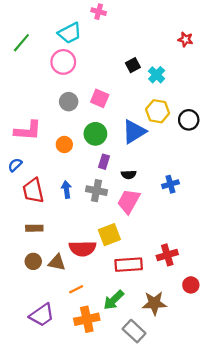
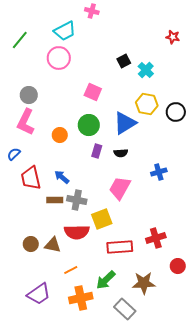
gray circle: (69, 102) -> (29, 95), moved
pink L-shape: (28, 131) -> (26, 122), turned 112
black semicircle: (129, 175) -> (121, 153), moved
blue arrow: (66, 190) -> (62, 177), turned -42
gray cross: (96, 191) -> (77, 200), moved
brown rectangle: (34, 228) -> (55, 200), moved

